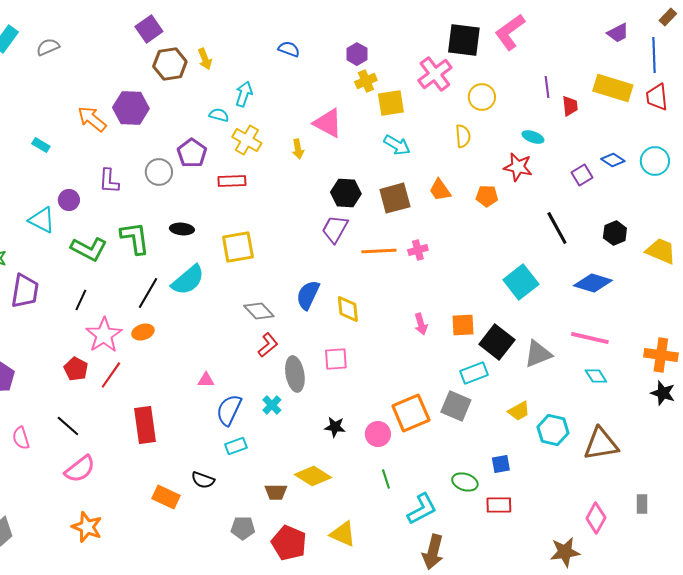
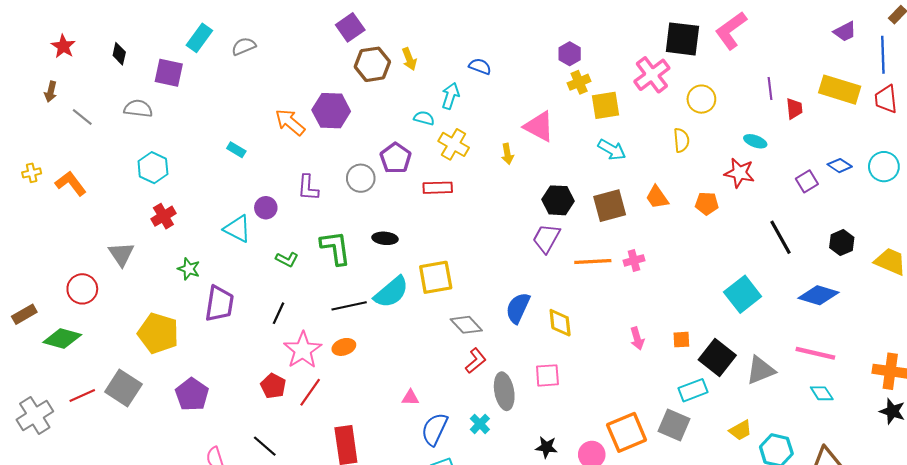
blue semicircle: (289, 49) -> (480, 66), moved
yellow square: (238, 247) -> (436, 277), moved
green L-shape: (89, 249) -> (287, 259), size x0.6
black line: (148, 293) -> (349, 306), turned 48
orange square: (463, 325) -> (681, 340), size x0.7

